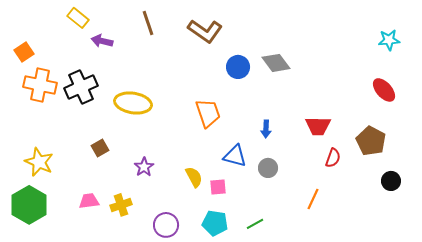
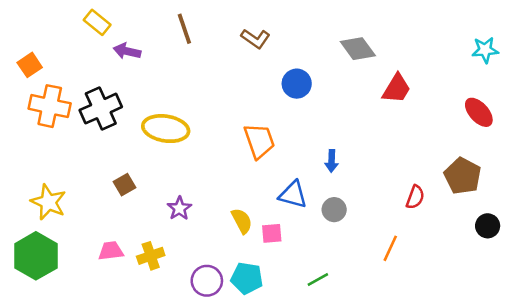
brown L-shape: (205, 31) -> (256, 39), size x0.7
gray diamond: (276, 63) -> (358, 49), moved
red trapezoid: (318, 126) -> (397, 89), moved, turned -60
cyan pentagon: (215, 223) -> (247, 278), moved

